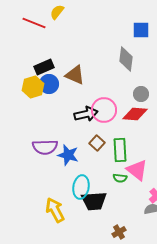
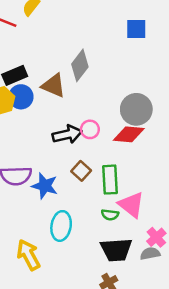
gray diamond: (126, 59) -> (80, 65), moved, turned 30
gray circle: (141, 94) -> (136, 109), size x1.6
pink circle: (104, 110) -> (90, 129), size x0.6
black trapezoid: (94, 201) -> (116, 250), moved

